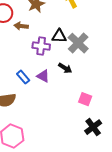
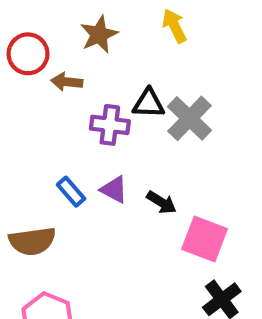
black arrow: (65, 68) -> (161, 202), moved
pink square: (85, 99) -> (205, 239), size x1.5

